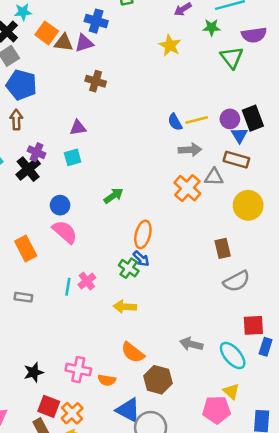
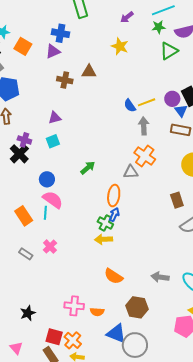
green star: (211, 27) -> (159, 27), moved
brown triangle: (64, 43) -> (89, 72), moved
green triangle: (232, 57) -> (169, 51), turned 42
gray arrow: (190, 150) -> (144, 126), turned -84
gray triangle: (214, 177) -> (131, 172), moved
blue arrow: (141, 259) -> (114, 215), turned -104
pink cross: (87, 281) -> (50, 247), moved
cyan line: (68, 287) -> (45, 213), moved
gray rectangle: (23, 297) -> (26, 254), turned 32
yellow arrow: (125, 307) -> (103, 239), moved
orange semicircle: (133, 352) -> (114, 276), moved
black star: (34, 372) -> (28, 313), moved

